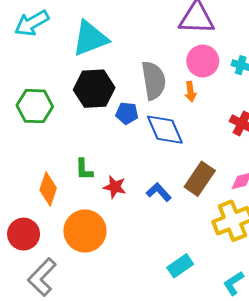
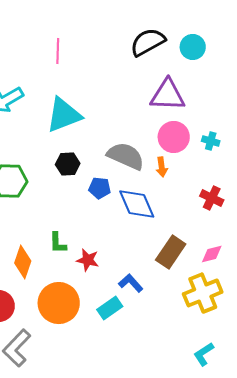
gray semicircle: (154, 80) -> (126, 156), turned -57
black hexagon: (94, 89) -> (68, 164), size x0.6
blue L-shape: (159, 192) -> (131, 283), moved
cyan rectangle: (180, 266) -> (110, 308), moved

